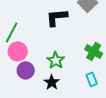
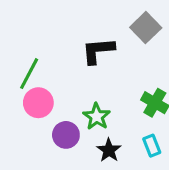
purple circle: (26, 70) -> (66, 135), moved
black star: (52, 82) -> (109, 150), moved

